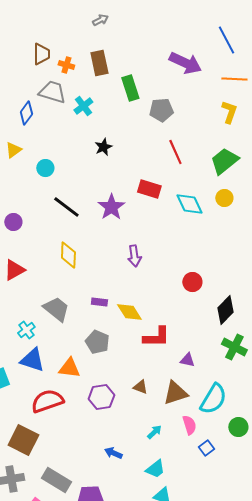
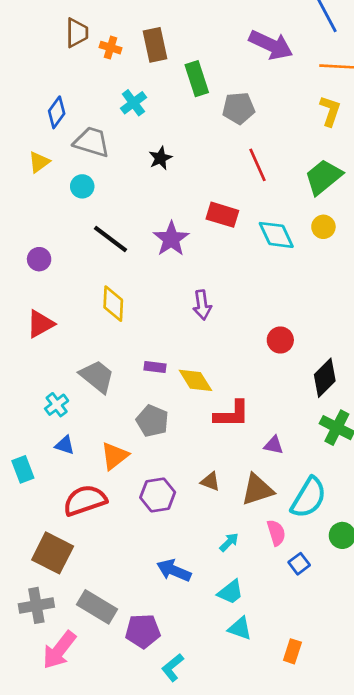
gray trapezoid: (52, 92) -> (92, 142), moved
blue triangle: (32, 360) -> (65, 445), size x0.6
orange triangle: (69, 368) -> (115, 456), turned -45
blue arrow: (113, 453) -> (174, 570), size x1.4

